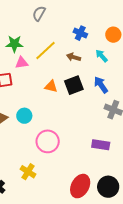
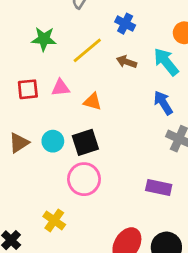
blue cross: (80, 33) -> (125, 24), moved
cyan arrow: (102, 56) -> (166, 62), size x1.5
pink triangle: (22, 63) -> (60, 88), moved
black square: (74, 85) -> (85, 142), moved

